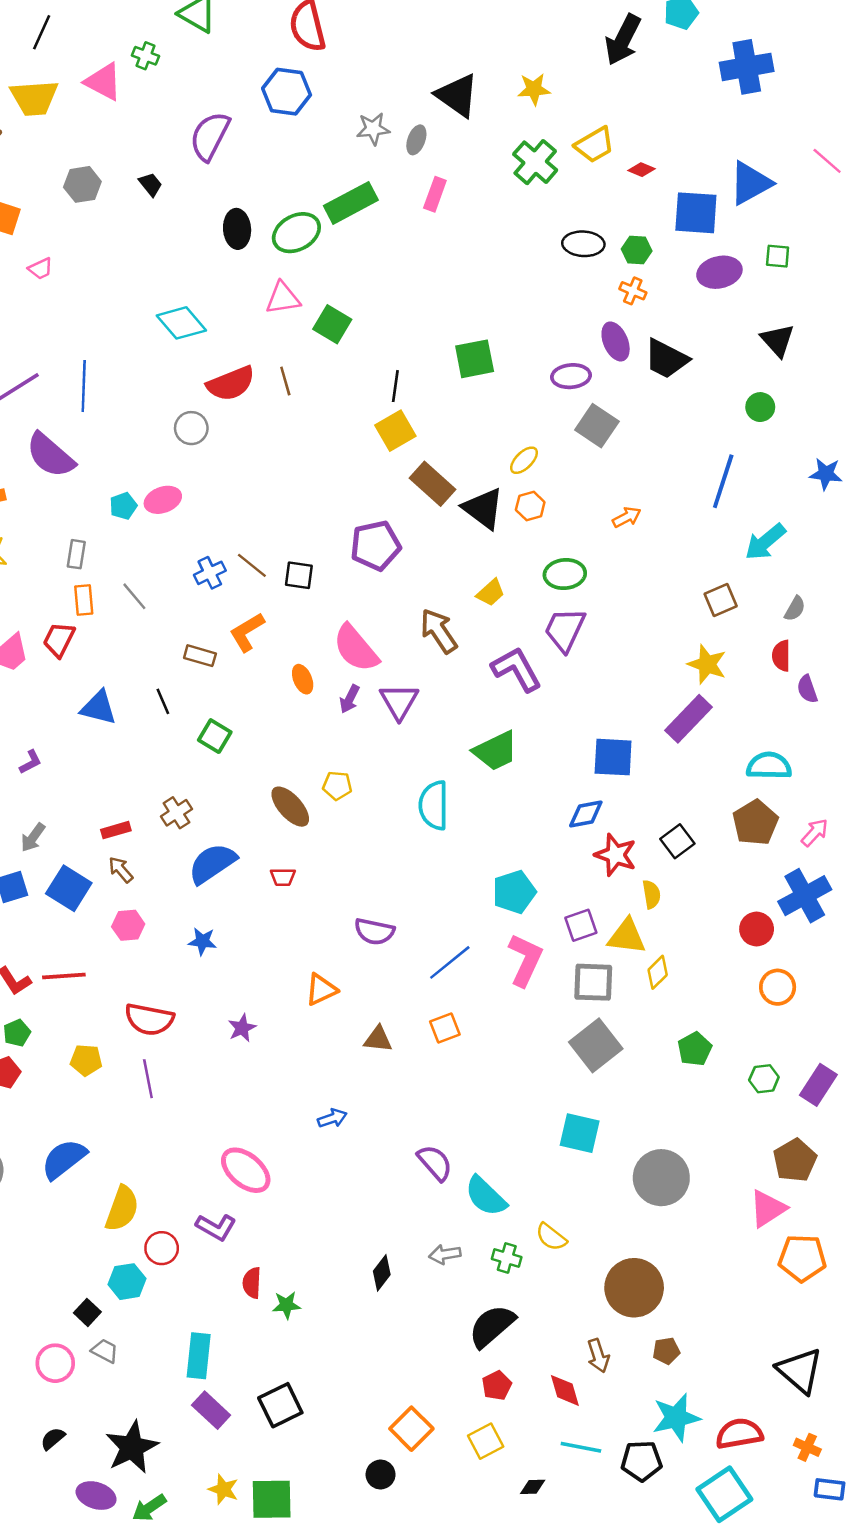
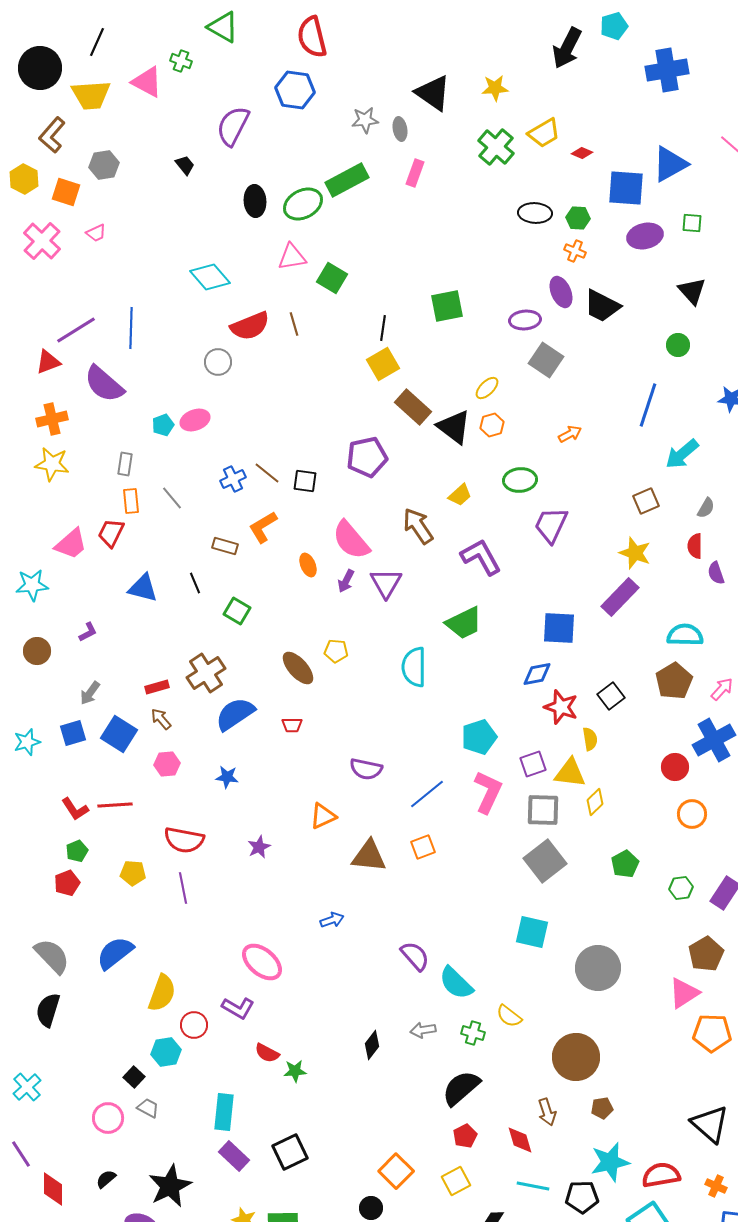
gray ellipse: (416, 140) -> (400, 129), turned -30
gray hexagon: (82, 184) -> (104, 165), moved
purple trapezoid: (565, 630) -> (551, 525), moved
brown cross: (176, 813) -> (206, 673), size x1.5
brown triangle: (378, 1039) -> (369, 856), size x1.5
red semicircle: (252, 1283) -> (267, 1053), turned -65

